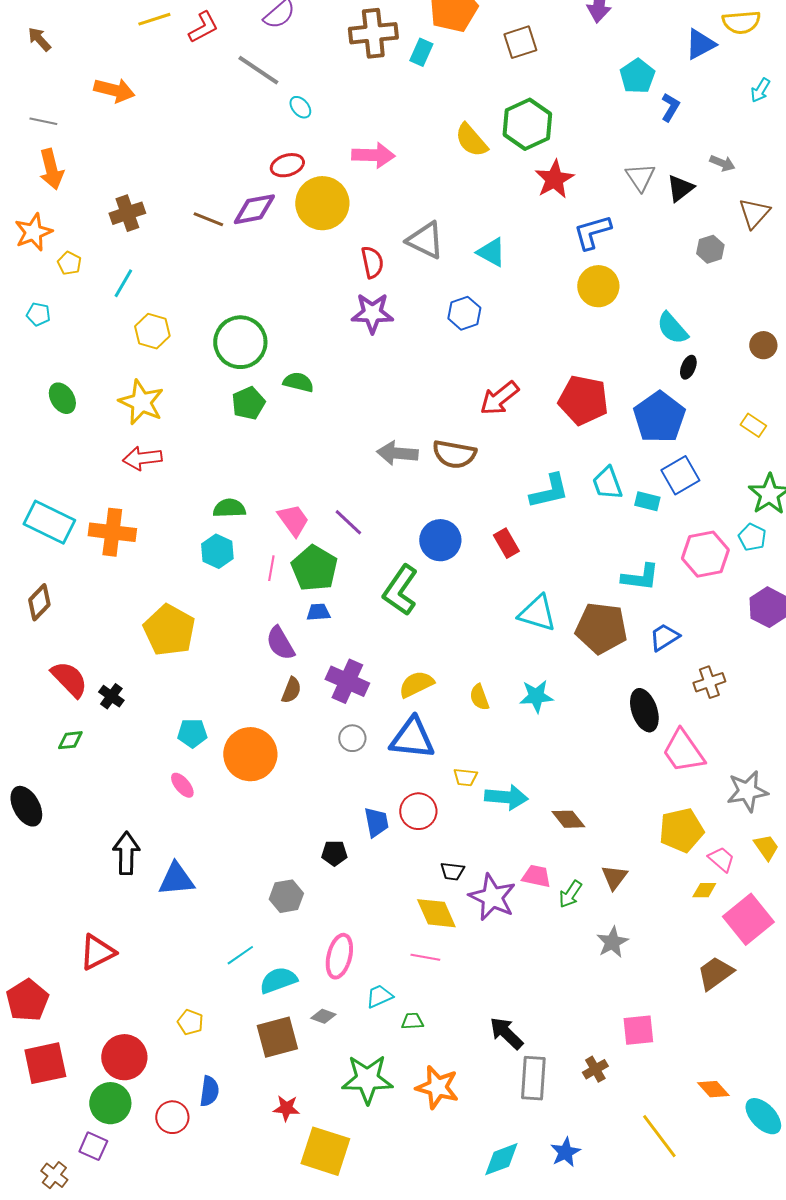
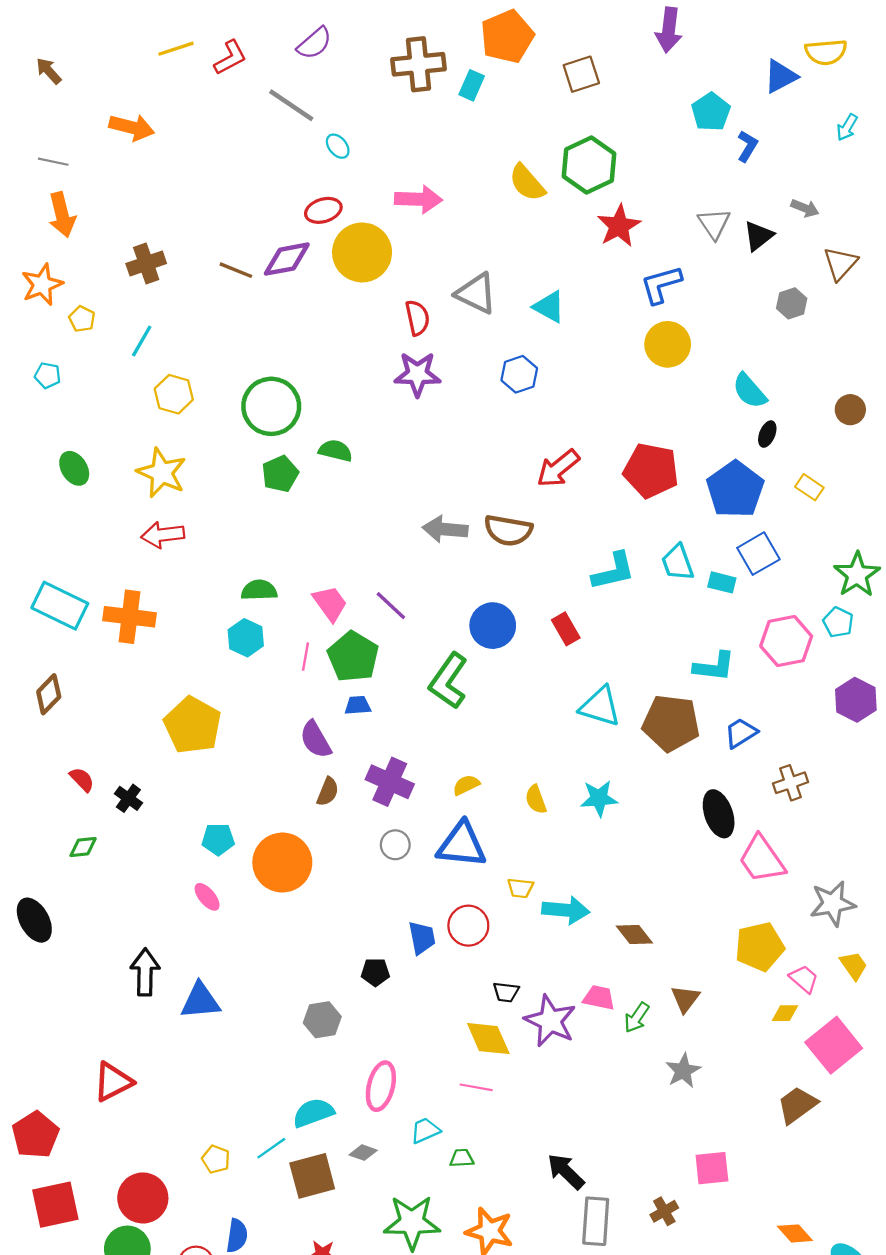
yellow rectangle: (753, 425) -> (809, 487), moved
red semicircle: (69, 679) -> (82, 779), size x0.6
yellow semicircle: (416, 684) -> (466, 785), size x0.7
cyan line: (240, 955) -> (271, 1148), moved

